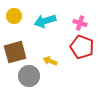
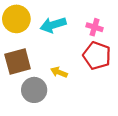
yellow circle: (14, 16) -> (16, 19), size x1.5

